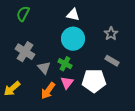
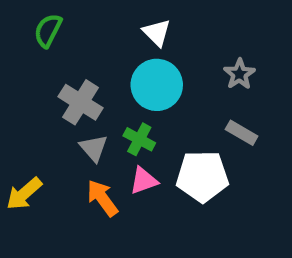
white triangle: (73, 15) -> (157, 33), turned 32
gray cross: (25, 52) -> (81, 102), moved
pink triangle: (67, 83) -> (144, 181), turned 32
orange arrow: (48, 91) -> (102, 198), turned 108

